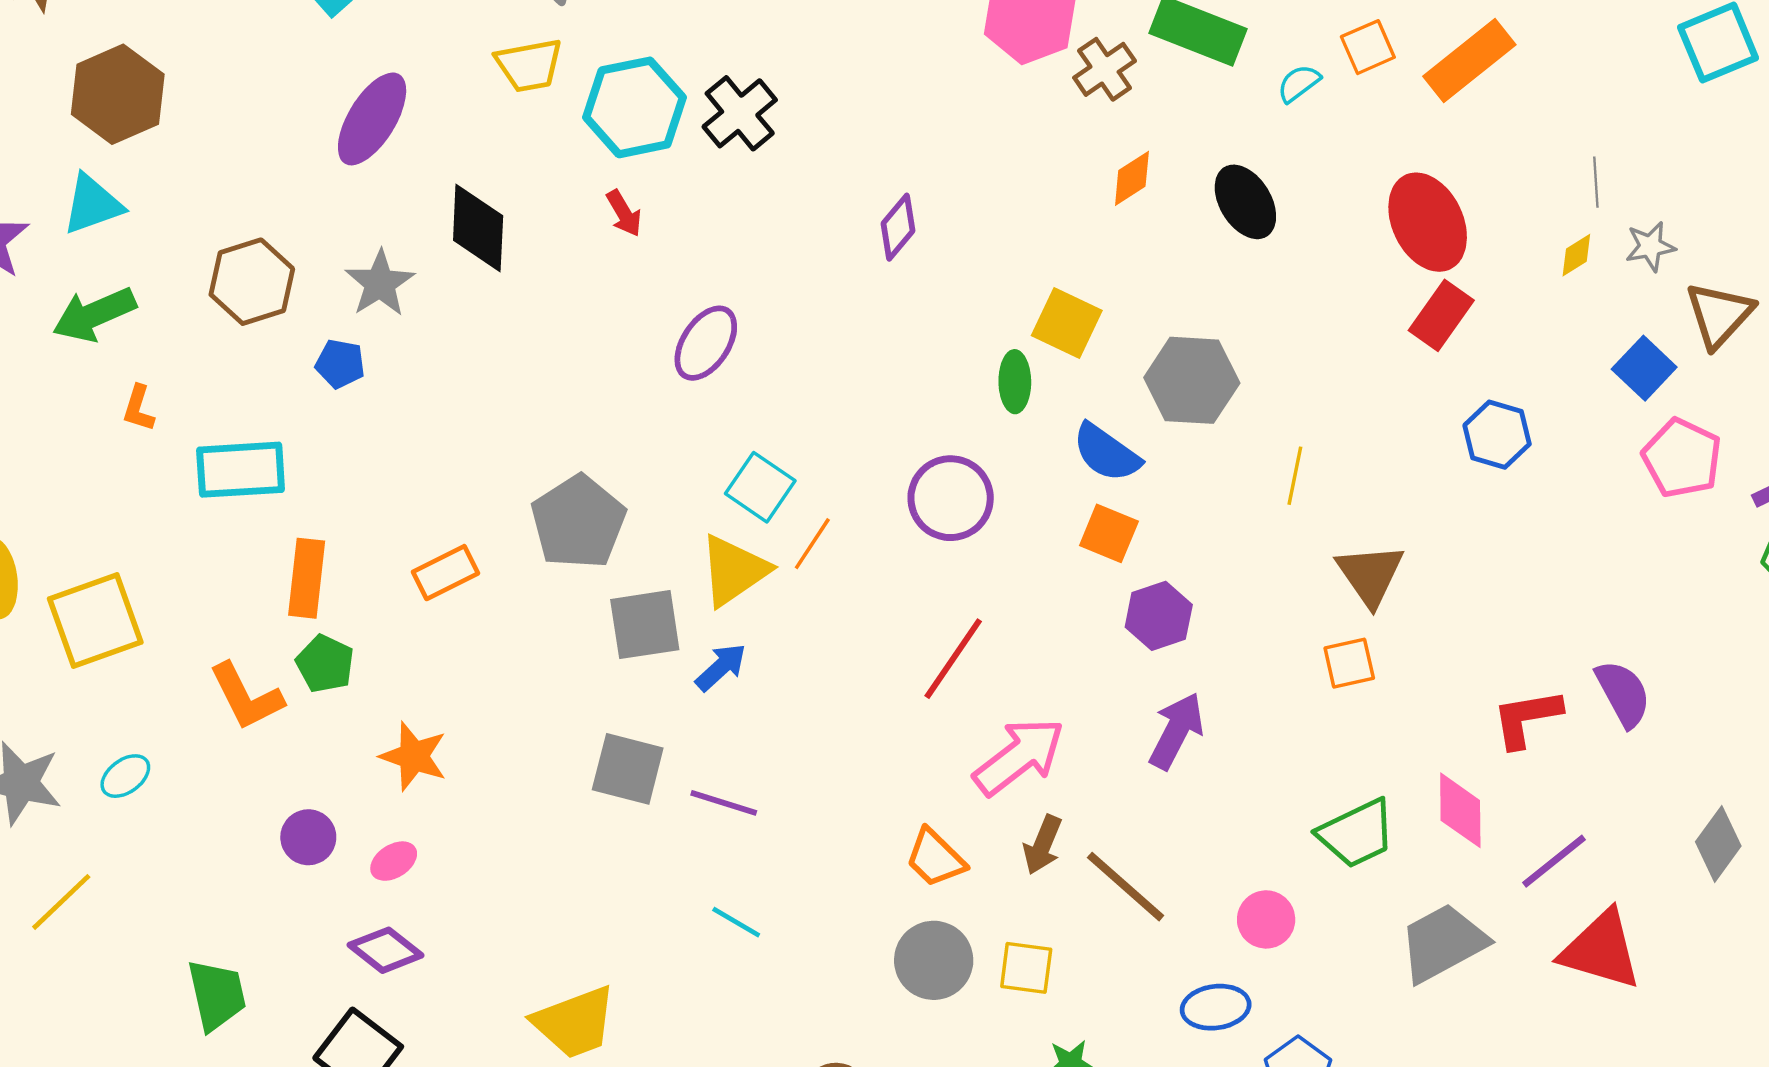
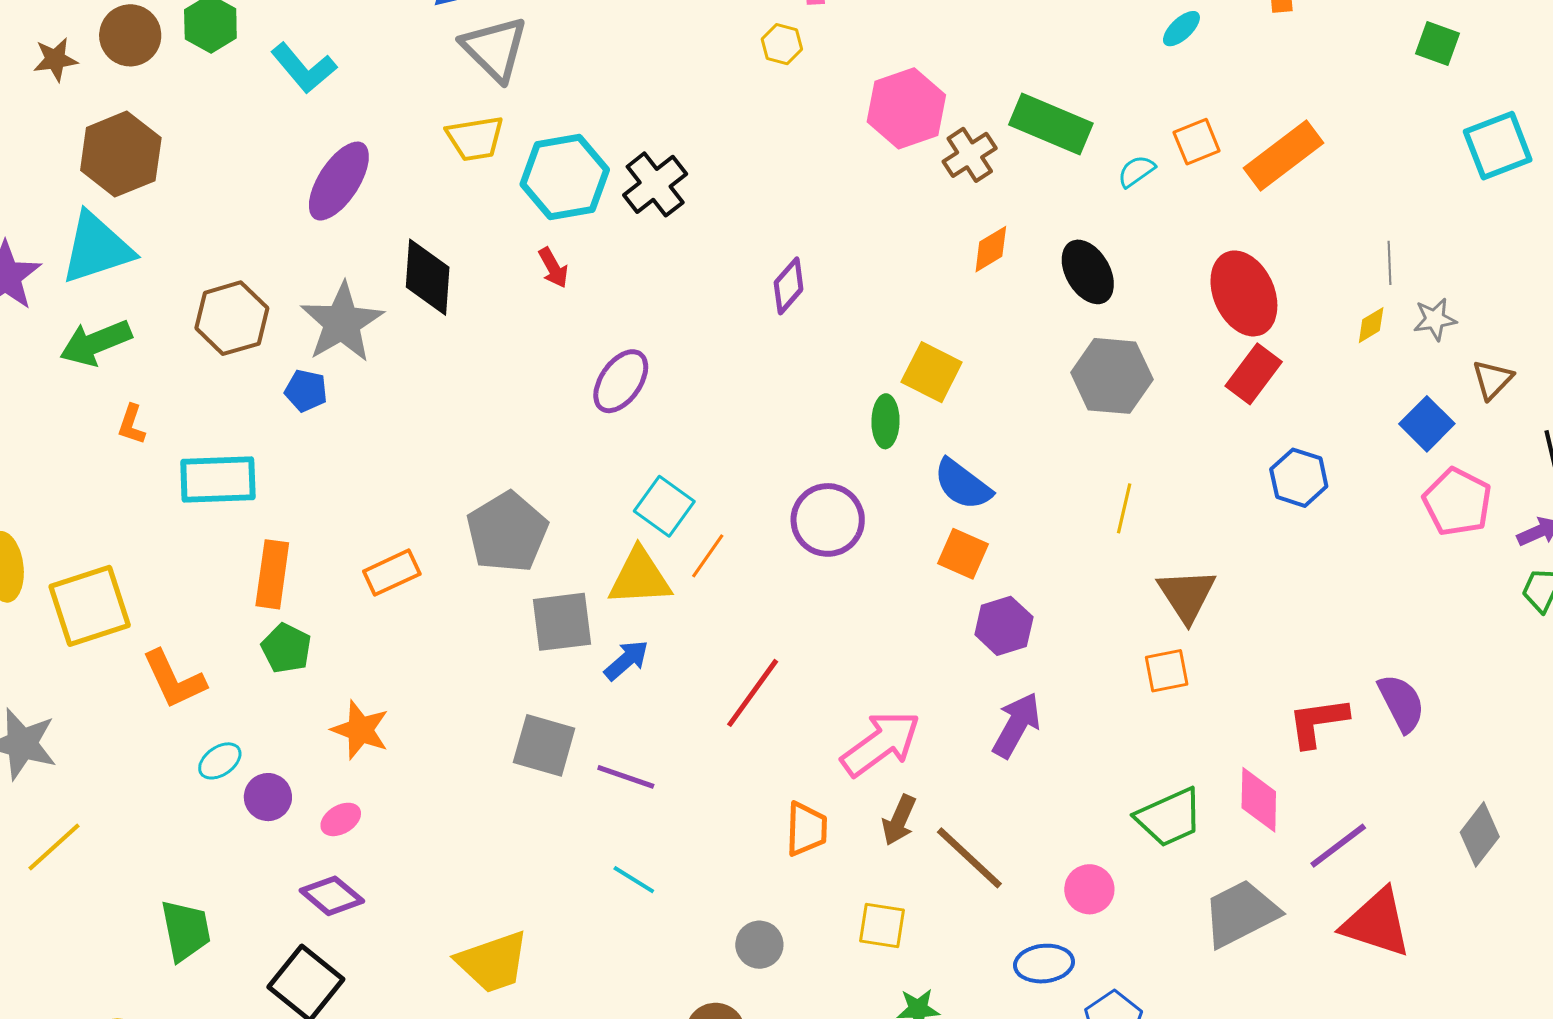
cyan triangle: (92, 204) -> (97, 248), size x1.4
gray star: (380, 283) -> (342, 322), size x1.4
brown triangle: (1719, 315) -> (1493, 380), size x0.7
gray hexagon: (1192, 380) -> (1112, 376), moved
yellow triangle: (734, 570) -> (640, 577), turned 30
red line: (953, 659) -> (753, 693), moved
orange L-shape: (246, 697) -> (174, 679), moved
cyan ellipse: (125, 776) -> (220, 761), moved
orange trapezoid: (935, 858) -> (806, 829), turned -134
gray circle: (934, 960) -> (759, 945), moved, size x0.7

